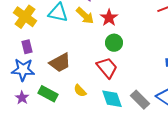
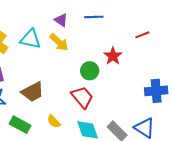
red star: (109, 18) -> (113, 56), moved

